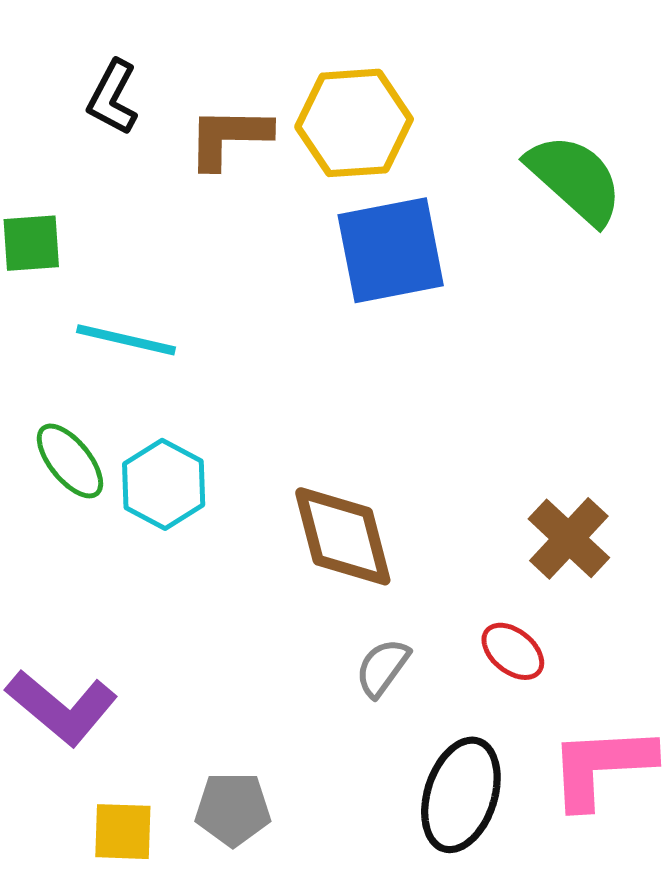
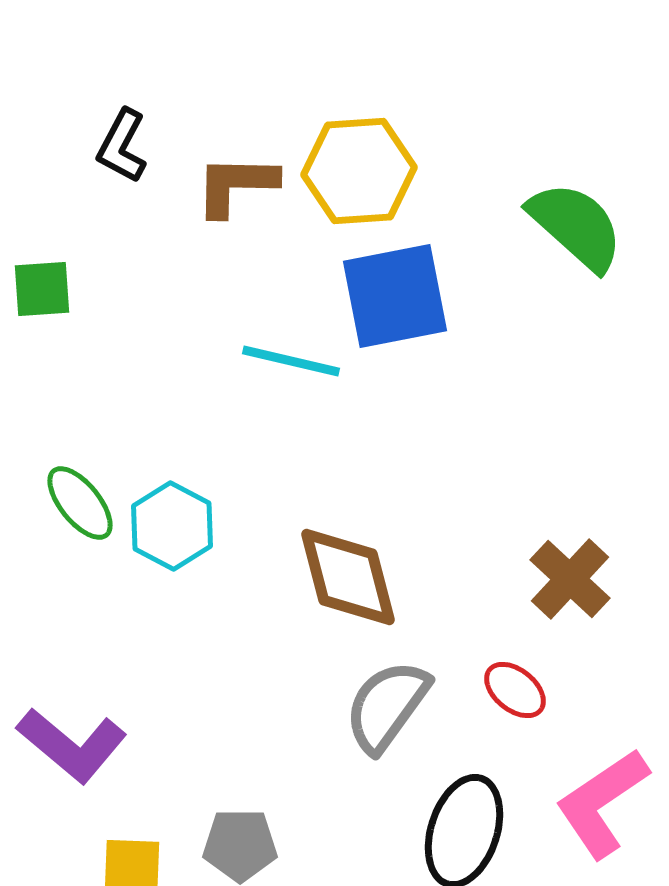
cyan line: (126, 340) -> (291, 361), moved
gray semicircle: (383, 668) -> (387, 706), size x1.6
pink L-shape: (601, 766) -> (602, 803), turned -31

